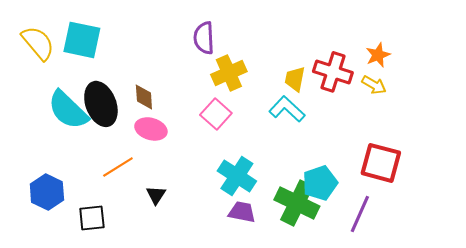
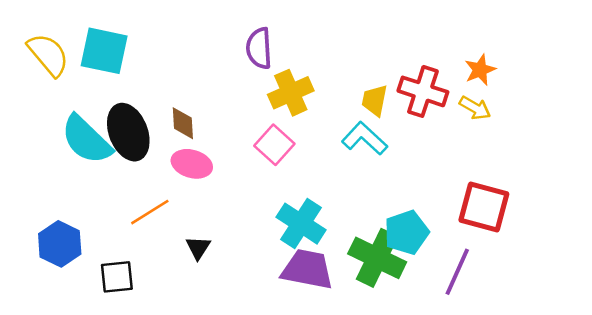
purple trapezoid: (242, 212) -> (307, 269), size x1.5

